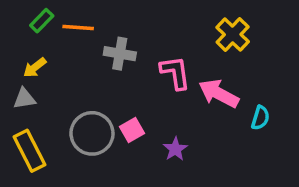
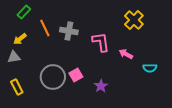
orange line: (78, 28) -> (45, 28), moved, turned 60
pink arrow: (219, 94) -> (126, 54), size x0.6
cyan semicircle: (260, 118) -> (150, 68), turned 72
yellow rectangle: (30, 151) -> (17, 87), size x0.7

